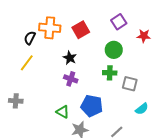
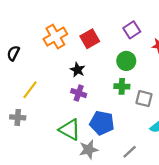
orange cross: (50, 28) -> (55, 37), turned -35
black semicircle: (30, 38) -> (13, 53), moved
yellow line: (27, 63) -> (30, 90), moved
green triangle: (63, 112) -> (70, 130), size x1.5

